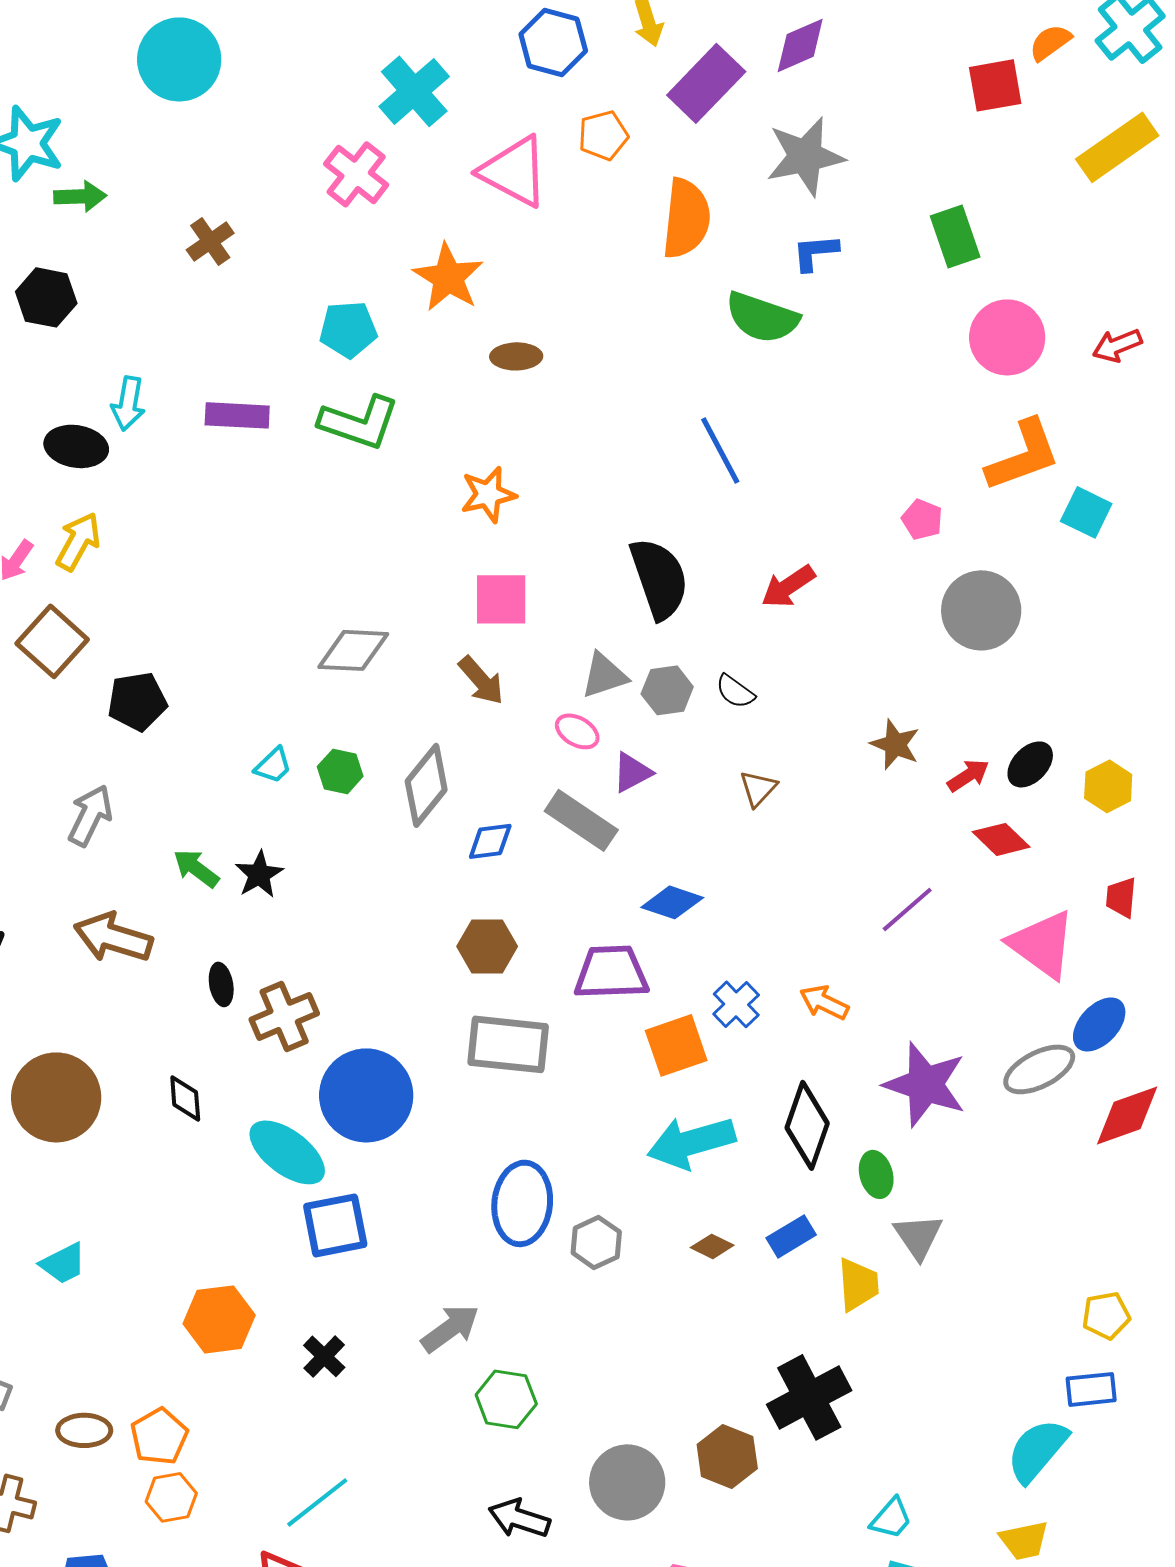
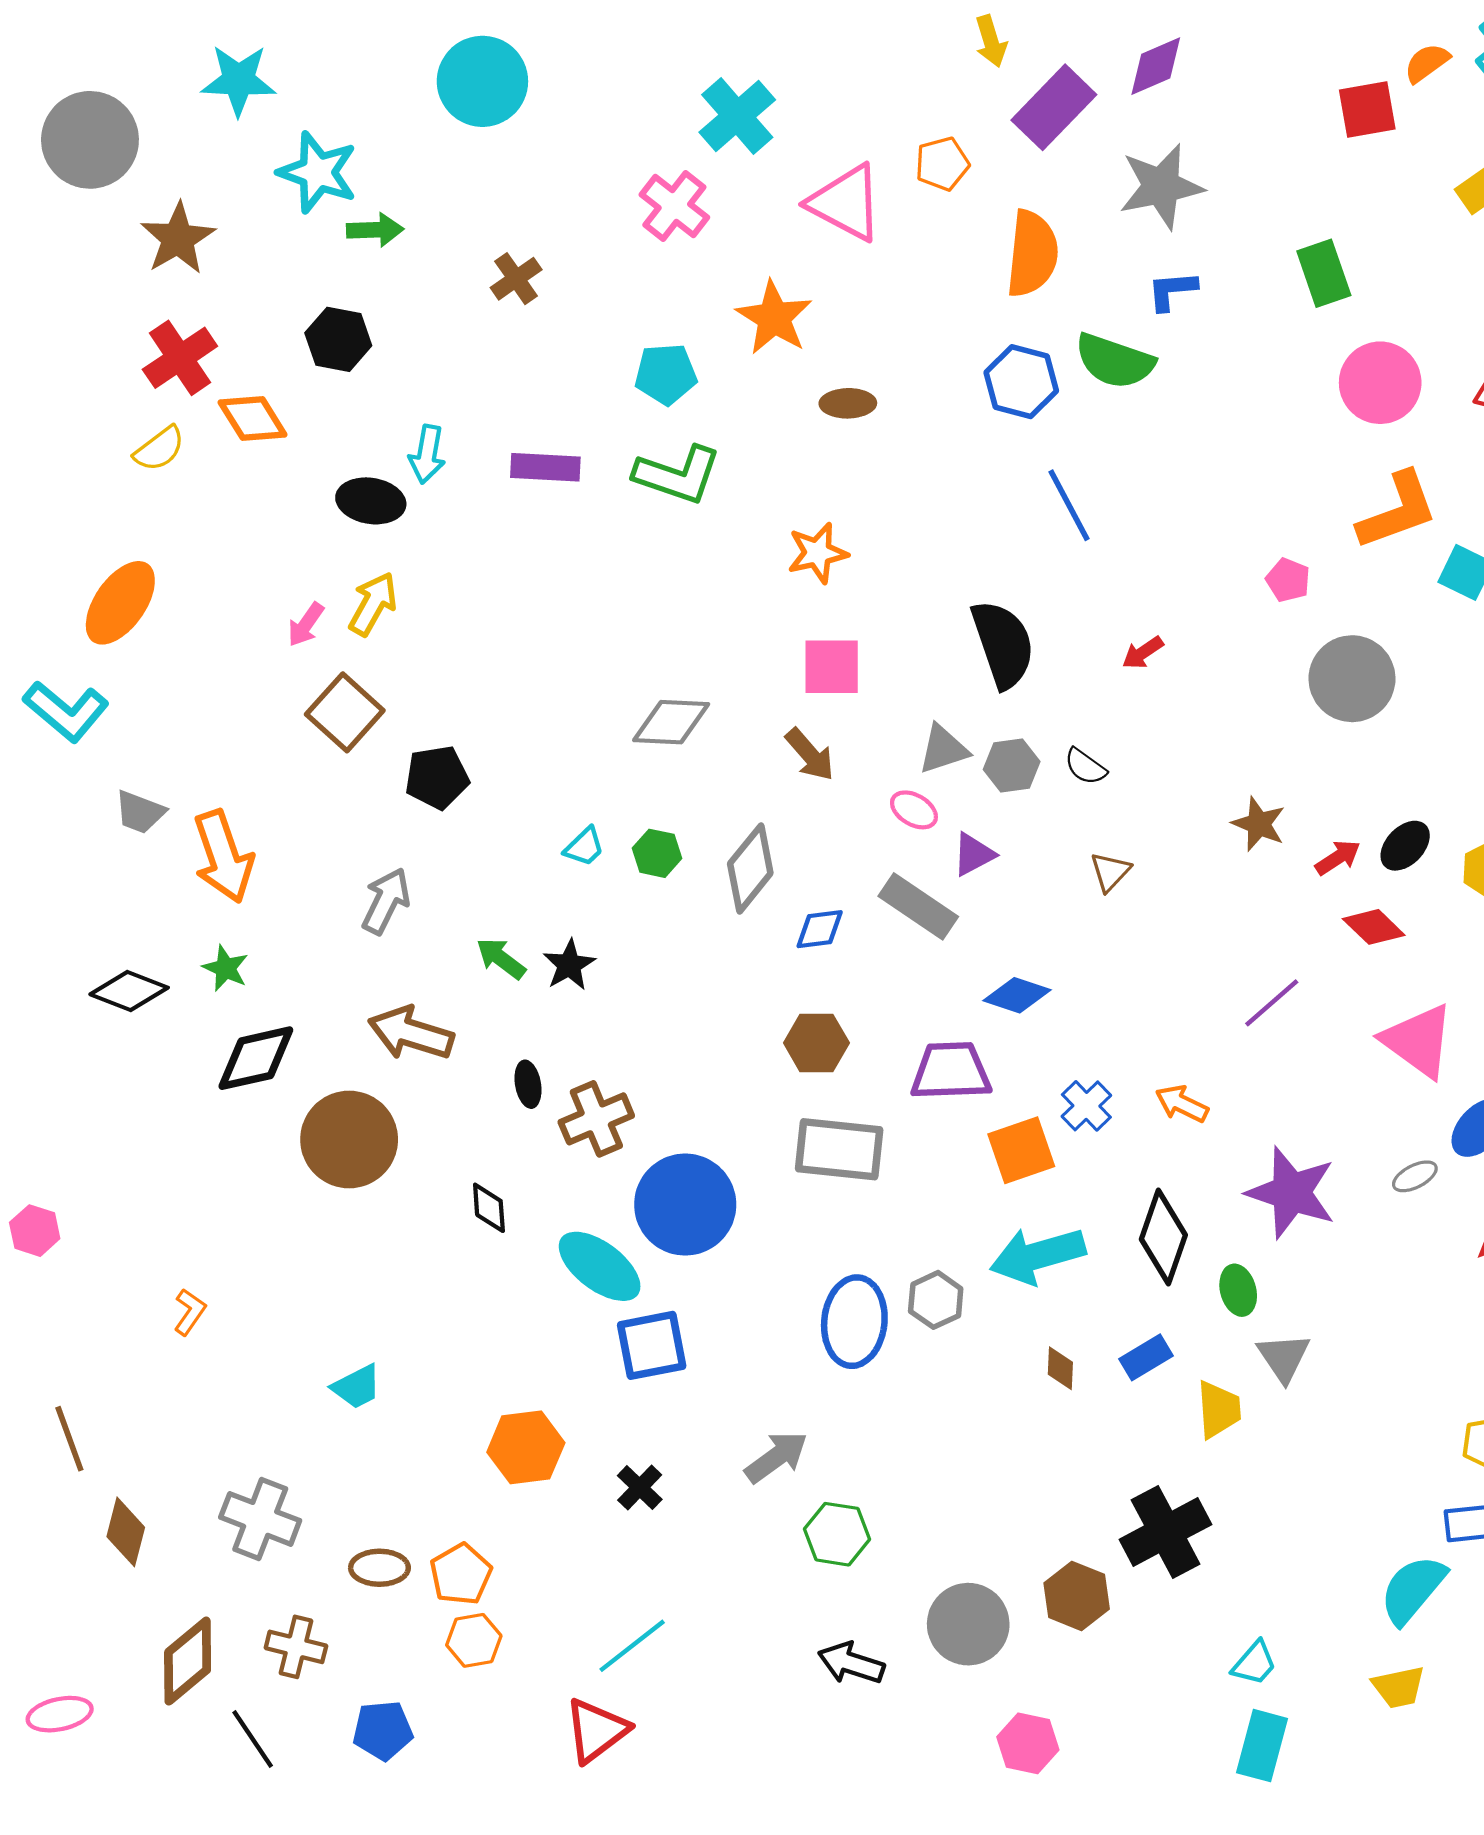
blue hexagon: (553, 42) -> (1021, 382), moved
red arrow: (788, 586) -> (1143, 653), size x0.7
gray ellipse: (1039, 1069) -> (1415, 1176), size x0.6
brown circle: (56, 1097) -> (349, 1139), moved
gray hexagon: (596, 1242) -> (936, 1300), moved
brown diamond: (712, 1246) -> (1060, 1368), turned 66

